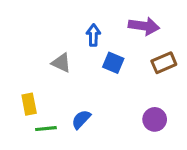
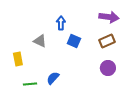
purple arrow: (144, 26) -> (109, 17), moved
yellow rectangle: (29, 104) -> (18, 59), moved
purple circle: (155, 119) -> (108, 68), moved

